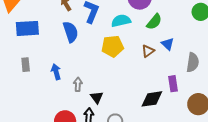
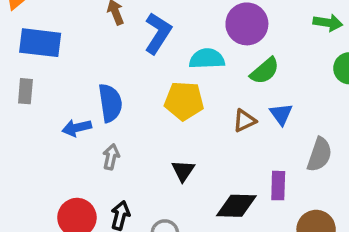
blue semicircle: (71, 32) -> (110, 103), moved
gray rectangle: (26, 65) -> (25, 91), moved
blue arrow: (56, 72) -> (77, 128), turned -98
black triangle: (97, 97) -> (183, 171), moved

